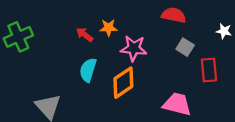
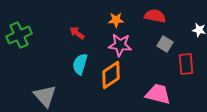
orange star: (109, 28) -> (116, 20), moved

